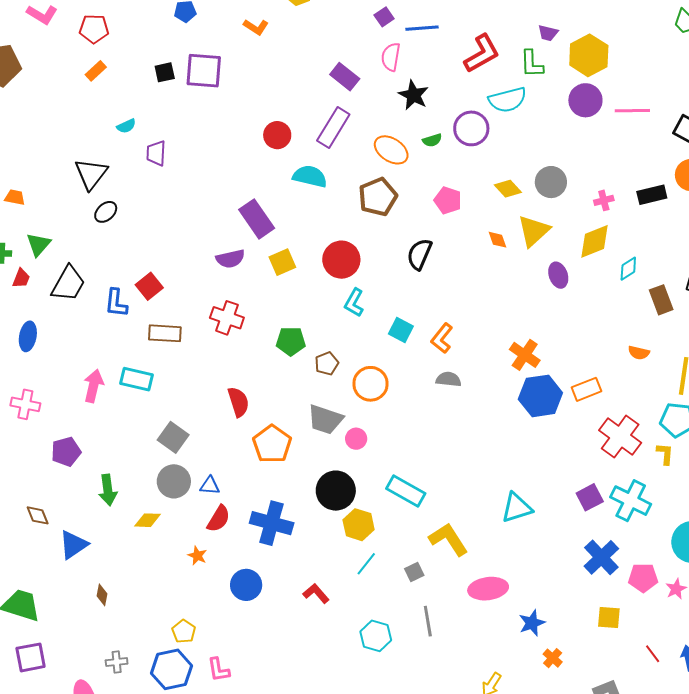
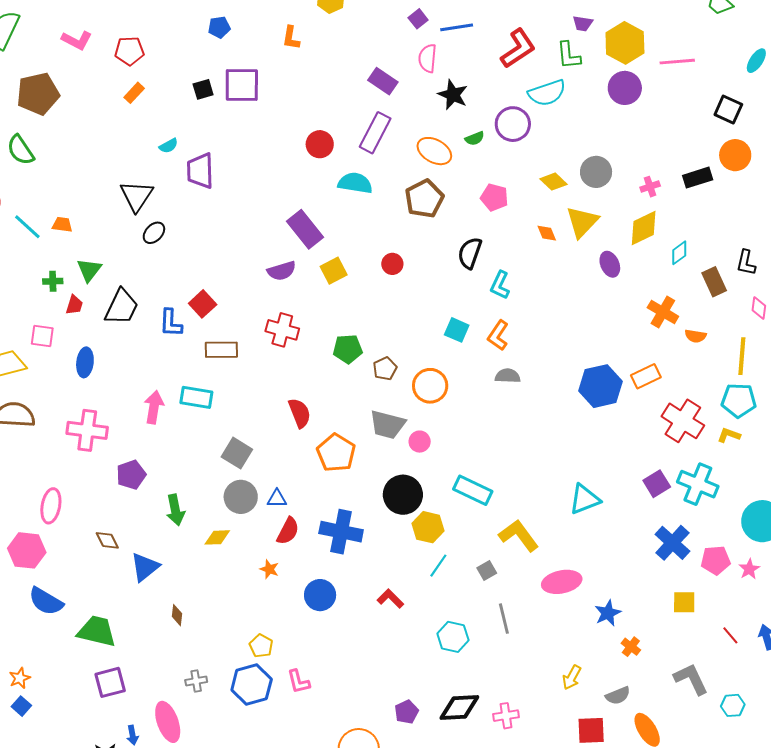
orange L-shape: (256, 27) -> (291, 38), turned 70
pink line: (632, 111) -> (677, 62), moved
purple trapezoid: (156, 153) -> (200, 171), size x1.4
red circle: (341, 260) -> (392, 264), size x0.6
cyan L-shape: (354, 303) -> (500, 285), moved
orange cross: (525, 355) -> (663, 312), moved
pink cross: (25, 404) -> (87, 430), size x1.4
yellow L-shape: (665, 454) -> (729, 435), turned -70

